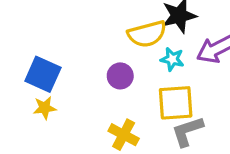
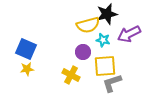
purple circle: (120, 76) -> (83, 52), moved
yellow cross: (124, 135) -> (71, 75), moved

